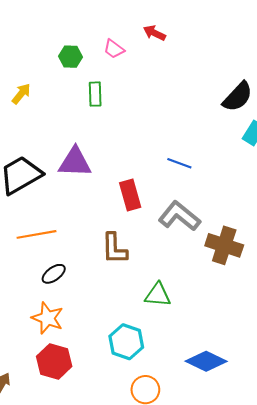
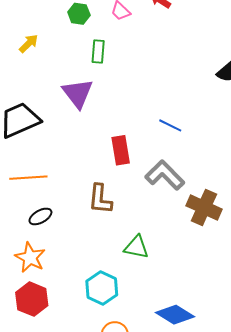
purple triangle: (75, 162) -> (78, 93), moved, turned 44

